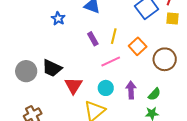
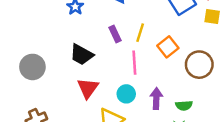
pink line: (111, 62) -> (134, 63), turned -72
black trapezoid: (52, 68) -> (82, 55), moved
green semicircle: (154, 94) -> (184, 105), turned 40

